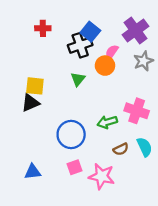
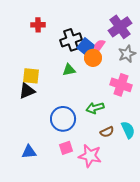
blue square: (90, 32) -> (86, 47), moved
green triangle: (78, 79) -> (69, 70), turned 40
pink cross: (137, 111) -> (121, 85), moved

